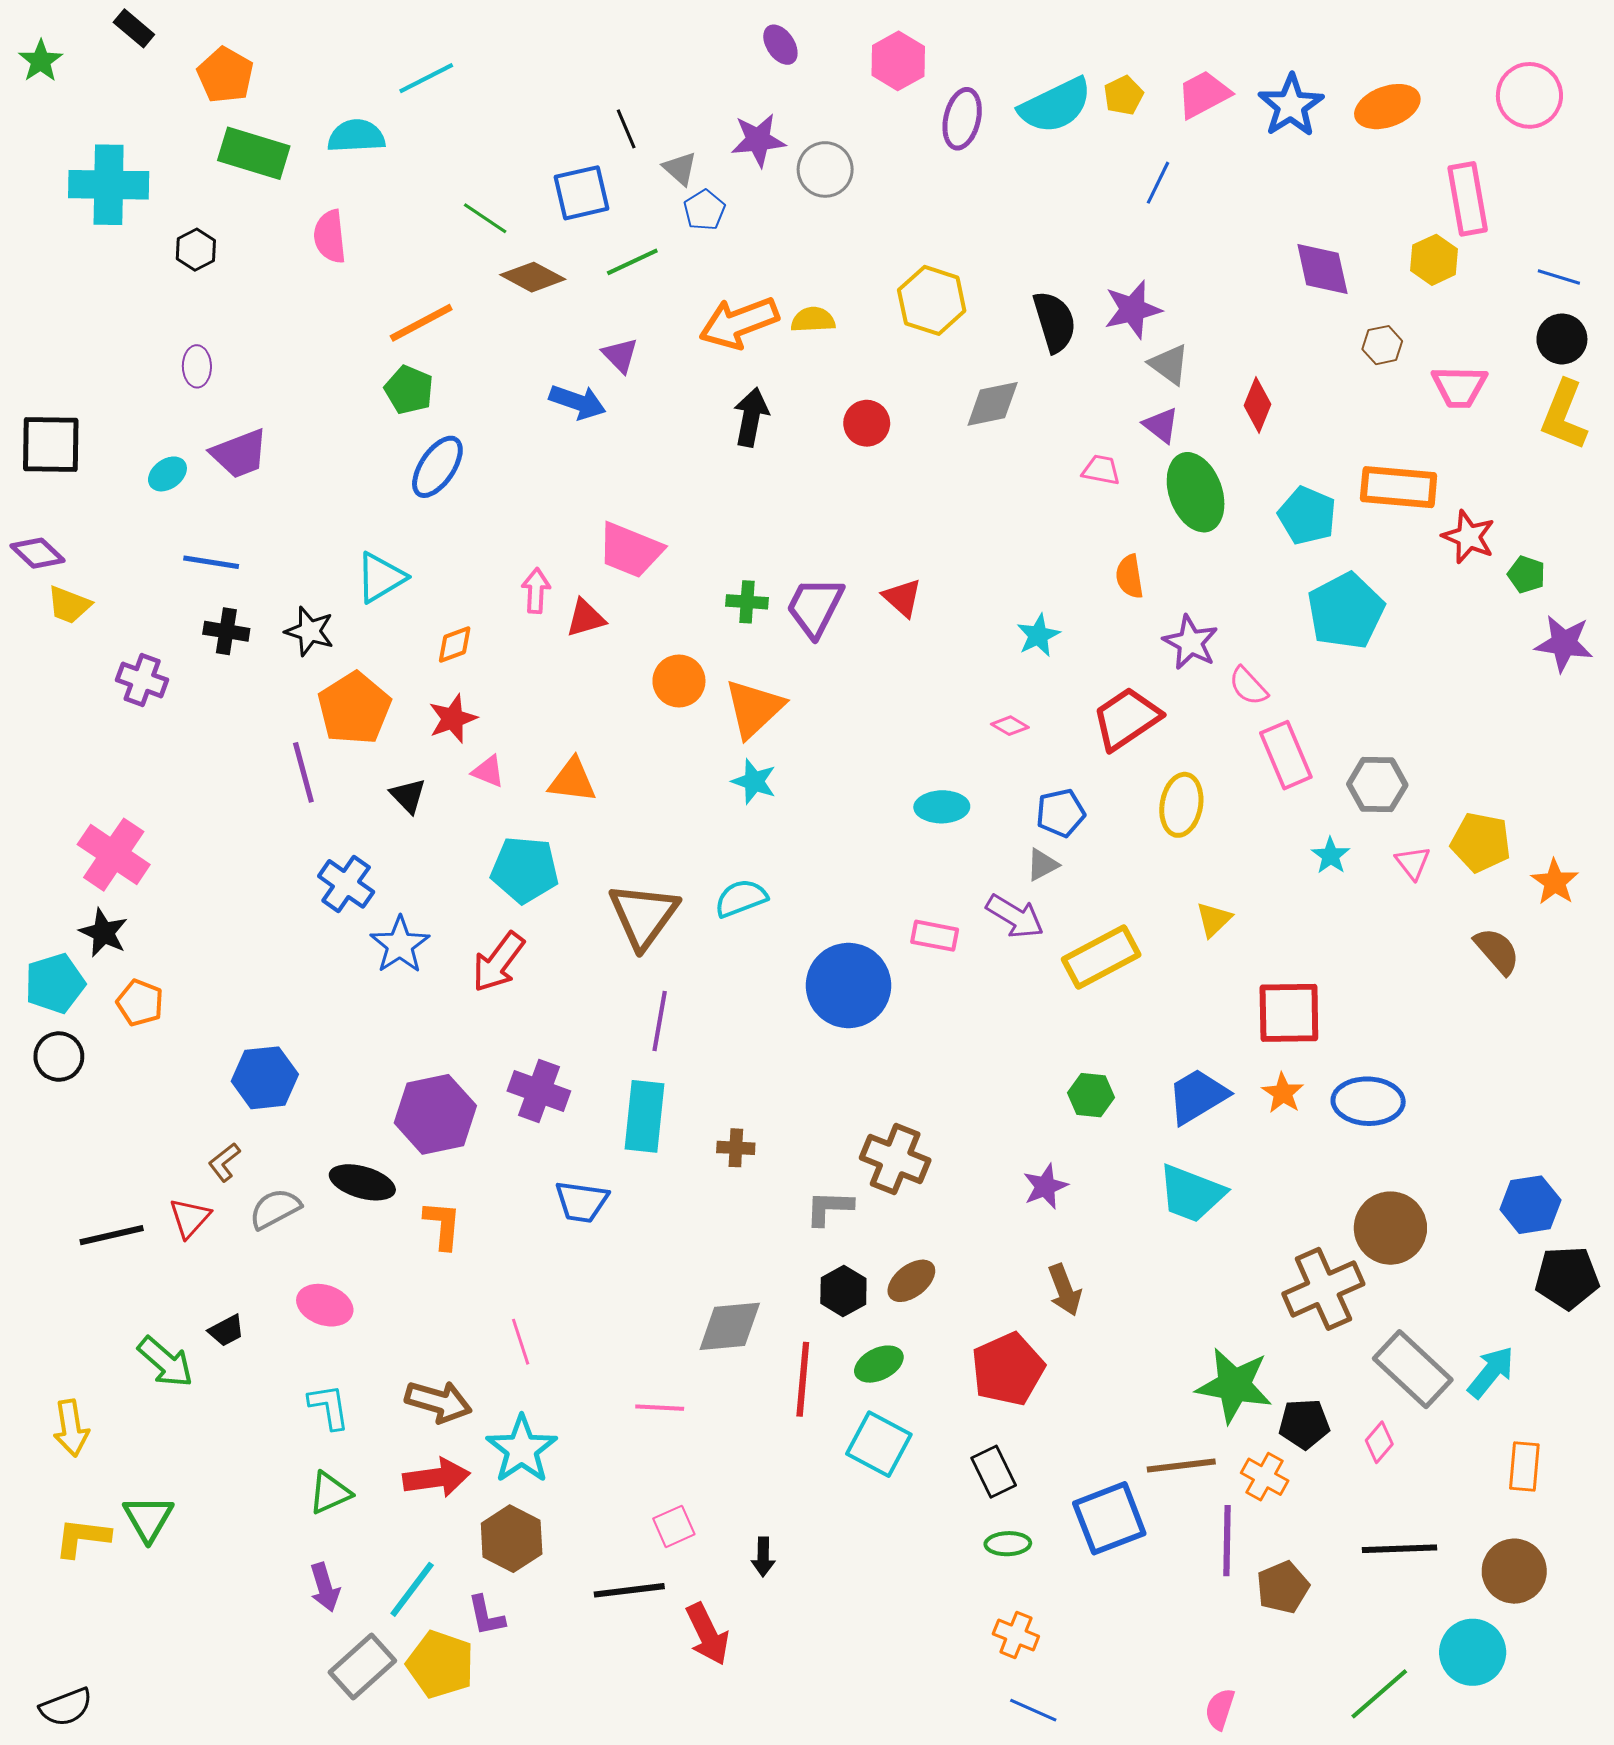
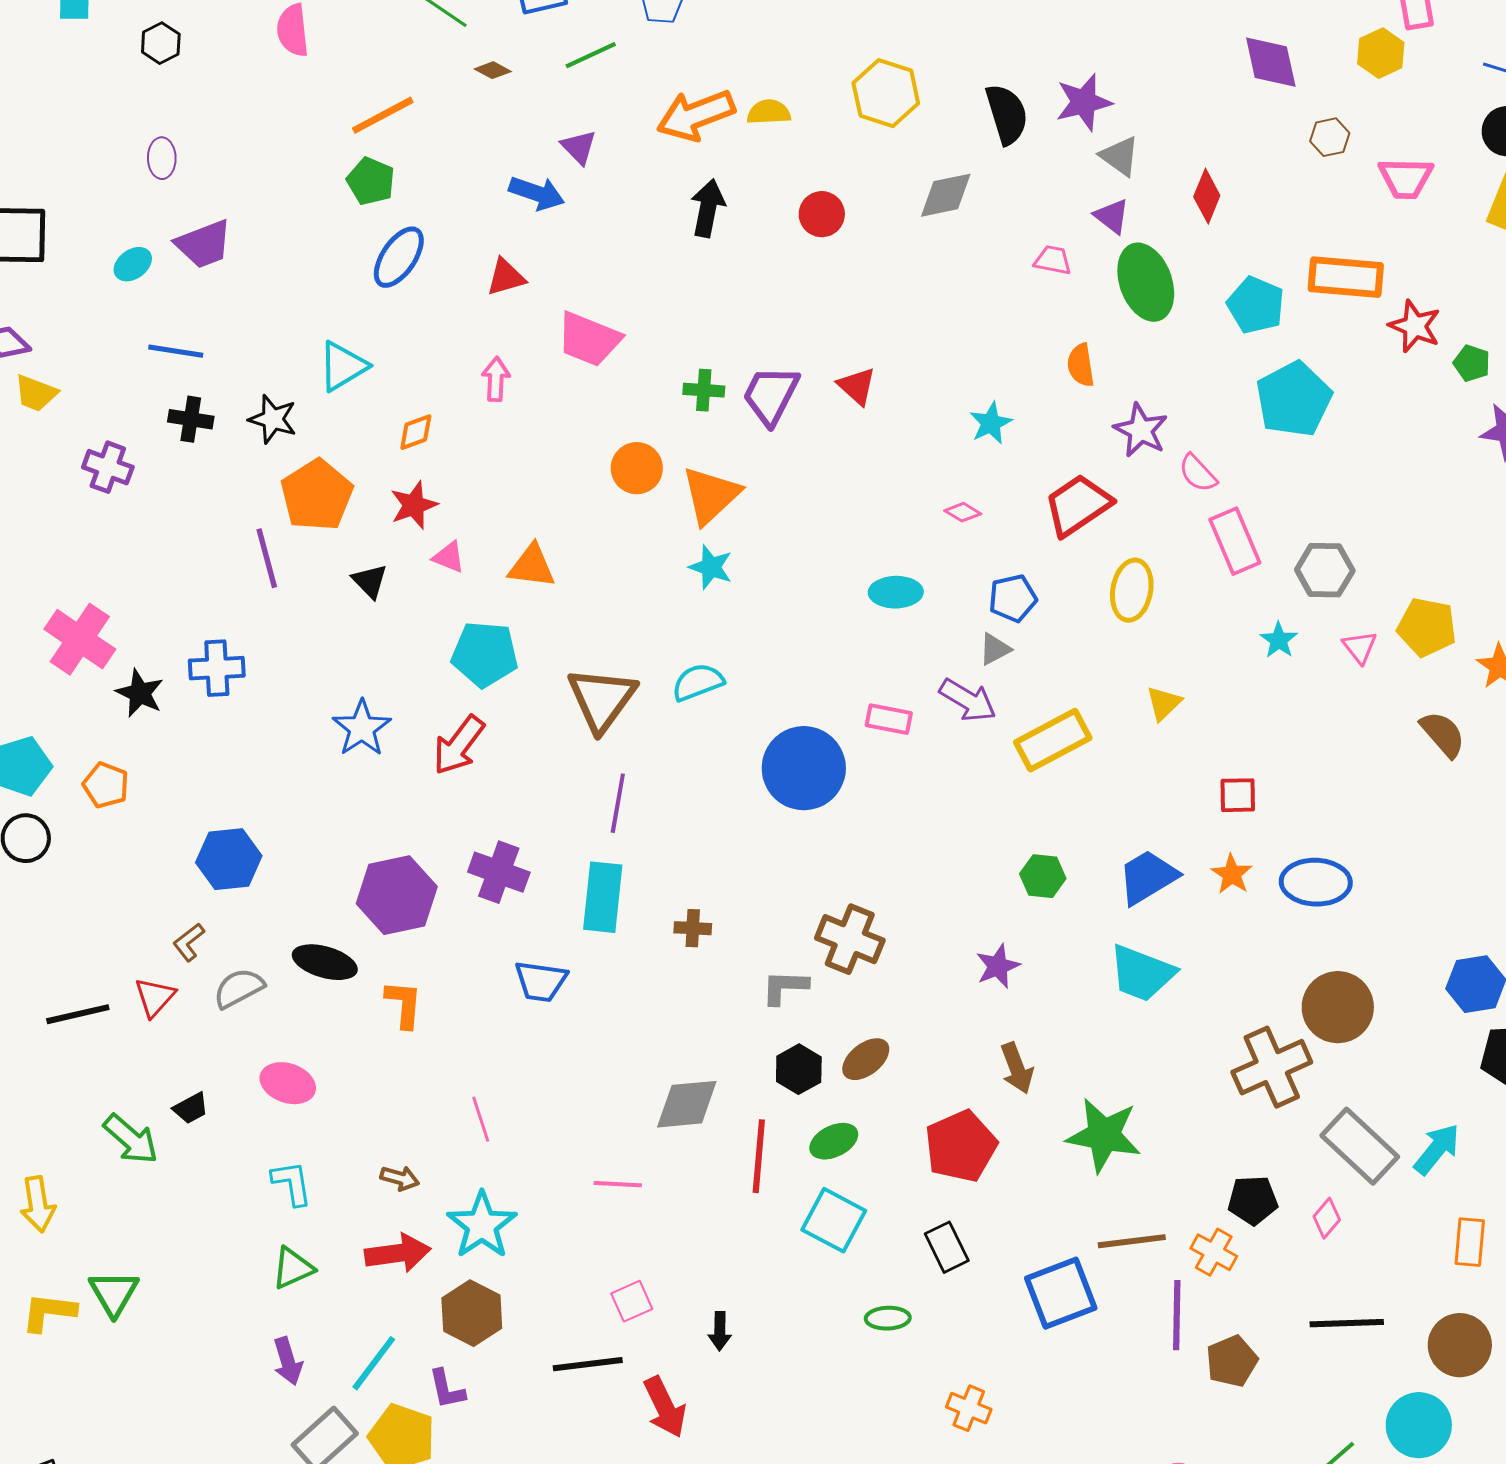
brown diamond: (533, 277) -> (493, 70), size x0.6
red triangle: (586, 618) -> (506, 277), moved
blue cross: (346, 884) -> (217, 668), moved, turned -38
black star: (104, 933) -> (140, 693), moved
red square: (1289, 1013) -> (1238, 795), size x0.6
green star: (1234, 1385) -> (1104, 1135), moved
brown arrow: (438, 1402) -> (400, 1178), size x0.6
green ellipse: (1008, 1544) -> (888, 1318), moved

